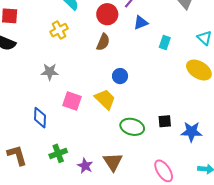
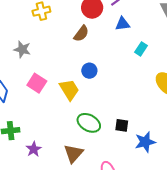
blue star: (191, 132) -> (145, 142), turned -30
brown triangle: (113, 162) -> (74, 153), moved

